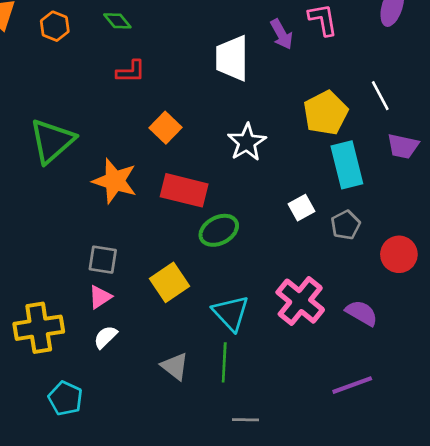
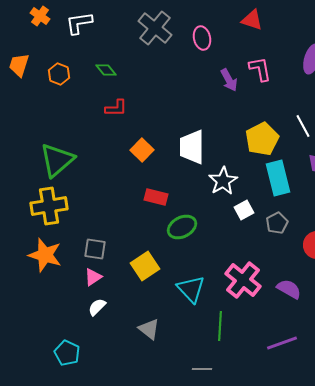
white trapezoid: (232, 58) -> (192, 147), moved
white star: (247, 142) -> (223, 181), moved
orange star: (115, 181) -> (45, 255), moved
red rectangle: (184, 190) -> (156, 197), size x0.7
yellow cross: (39, 328) -> (49, 206), moved
green line: (224, 362) -> (220, 326), moved

